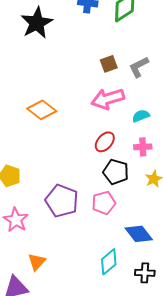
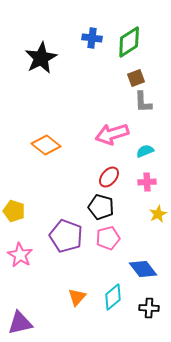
brown square: (109, 64) -> (136, 78), moved
gray L-shape: (139, 67) -> (143, 102), turned -65
black pentagon: (116, 172) -> (101, 207), moved
orange triangle: (37, 262) -> (77, 297), moved

